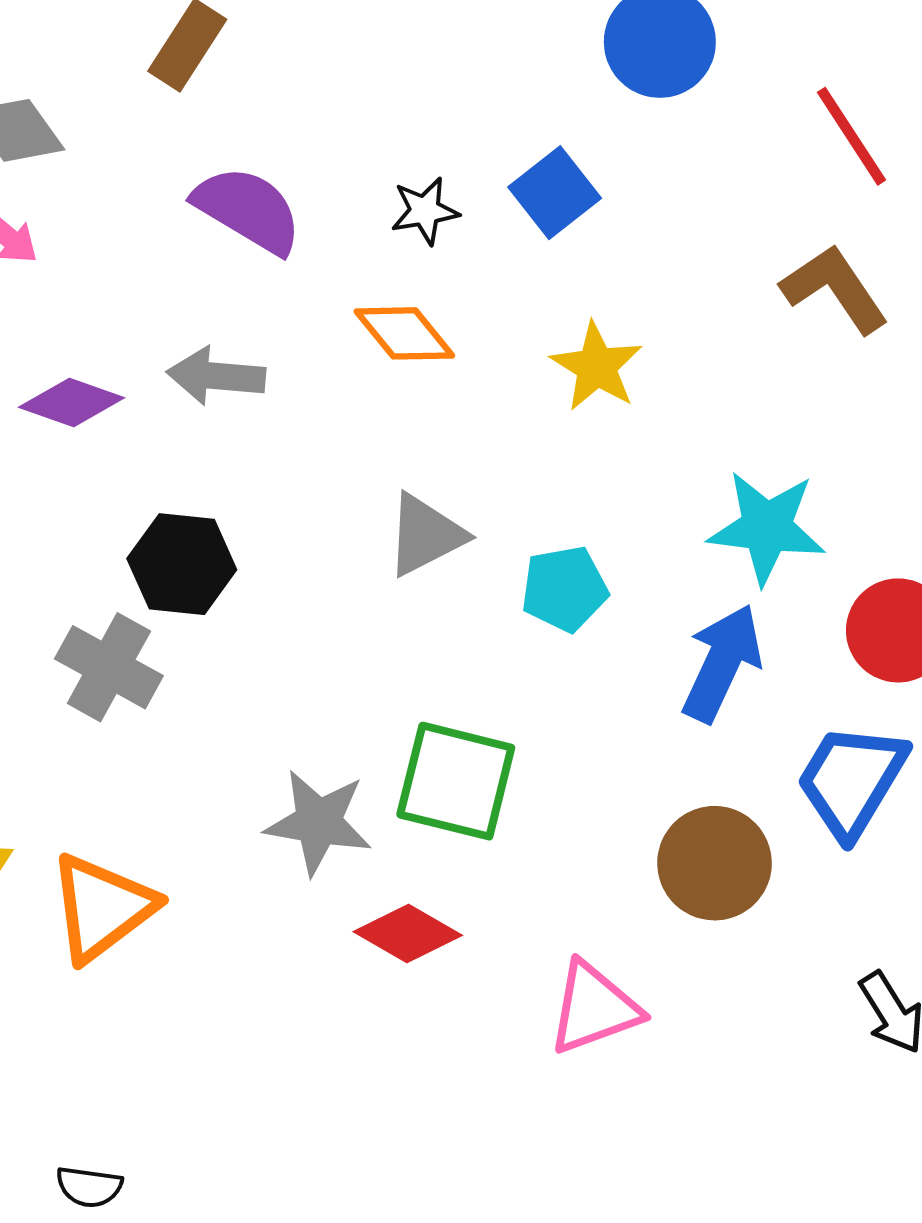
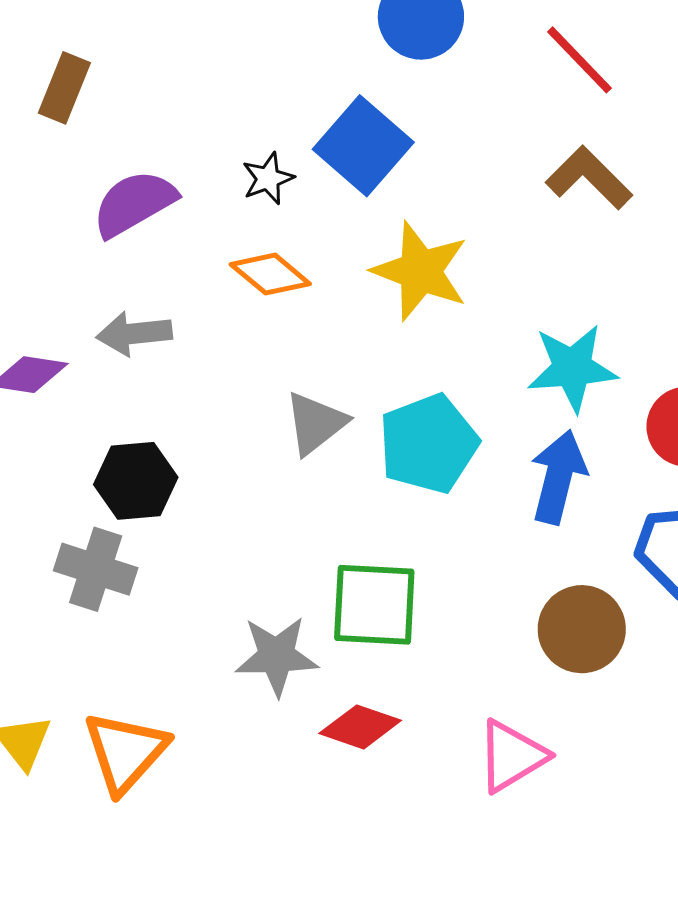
blue square: (555, 193) -> (363, 146), size x1.4
purple semicircle: (248, 210) -> (134, 203), turned -50
yellow star: (597, 367) -> (420, 271), size x1.4
cyan pentagon: (564, 589) -> (428, 444), size x1.5

